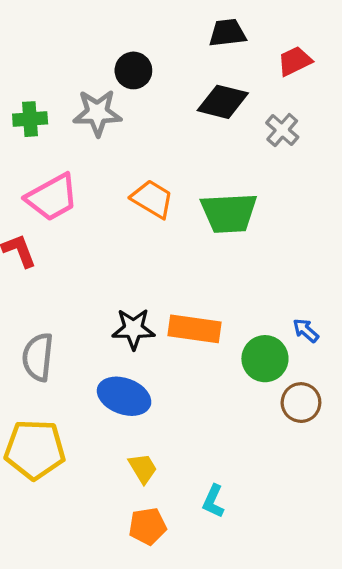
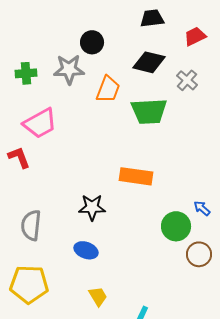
orange trapezoid: (152, 199) -> (108, 89), moved, turned 80
green trapezoid: (229, 213) -> (149, 111), moved
orange rectangle: (194, 329) -> (136, 176), moved
blue ellipse: (124, 396) -> (86, 250), size x0.7

